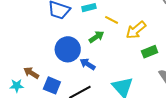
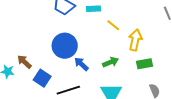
yellow arrow: (136, 30) -> (135, 40), turned 130
green arrow: (96, 37) -> (111, 62), moved

